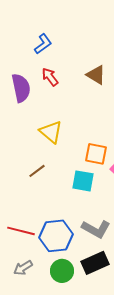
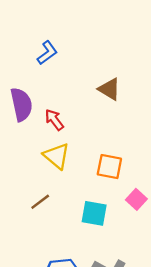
red arrow: (50, 77) -> (54, 120), moved
orange square: (96, 154) -> (109, 167), moved

